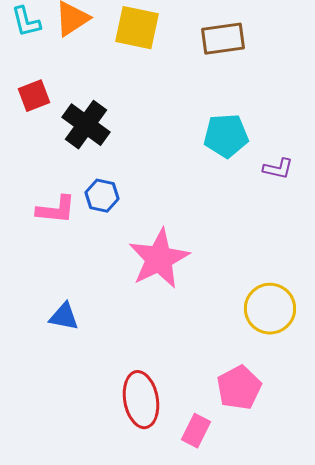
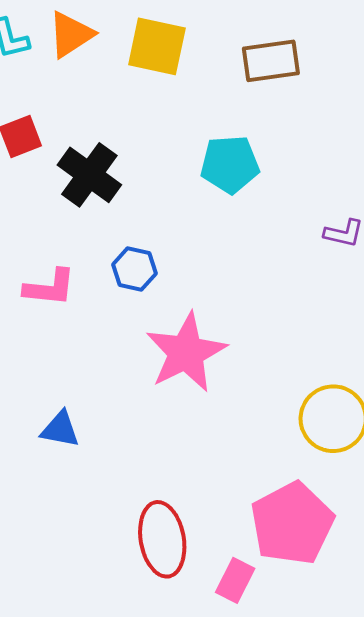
cyan pentagon: (226, 136) -> (230, 164), moved
blue hexagon: (102, 196) -> (134, 269), moved
pink pentagon: (239, 388) -> (292, 523), size x1.4

